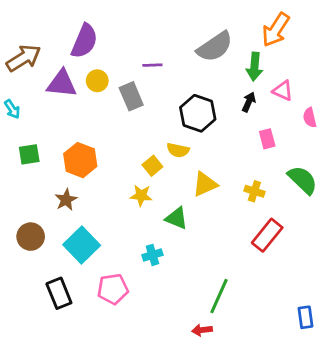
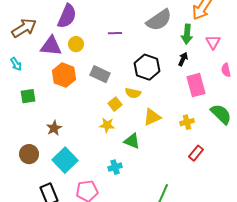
pink triangle: (283, 91) -> (213, 42), moved, turned 35
gray rectangle: (131, 96) -> (100, 74), moved, turned -42
pink rectangle: (267, 139) -> (196, 85), size x1.6
orange hexagon: (80, 160) -> (64, 75), moved
yellow cross: (254, 191) -> (187, 122), turned -32
red rectangle: (267, 235) -> (196, 153), size x0.7

